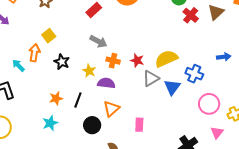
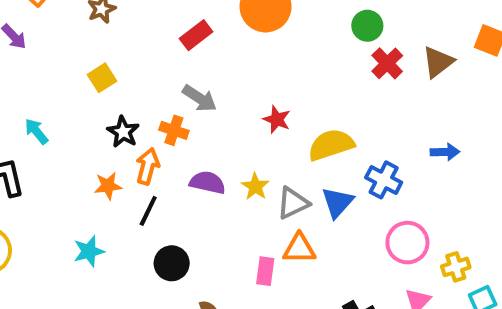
orange arrow: (34, 53) -> (148, 166), moved
red star: (137, 60) -> (277, 119), moved
orange cross: (113, 61) -> (174, 130), moved
yellow star: (89, 71) -> (255, 187), moved
gray triangle: (151, 78) -> (293, 203), moved
orange star: (56, 98) -> (108, 186), moved
orange triangle: (111, 109) -> (299, 249), moved, turned 36

